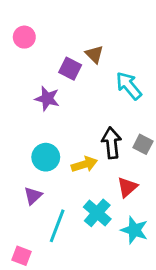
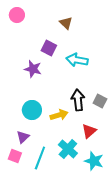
pink circle: (24, 37) -> (17, 15), moved
brown triangle: (94, 54) -> (66, 23), moved
cyan arrow: (129, 86) -> (77, 60), moved, turned -40
pink square: (21, 256) -> (15, 156), moved

